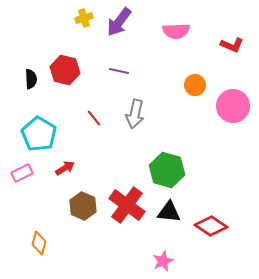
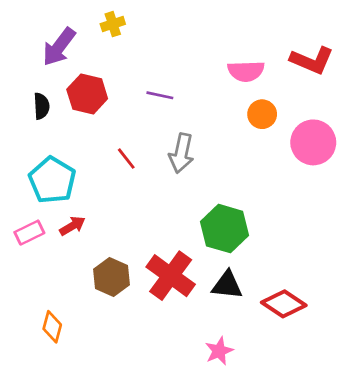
purple arrow: (119, 22) -> (59, 47), moved
pink semicircle: (176, 31) -> (246, 71), moved
red L-shape: (232, 45) -> (312, 60), size x1.4
red arrow: (65, 168) -> (72, 226), moved

